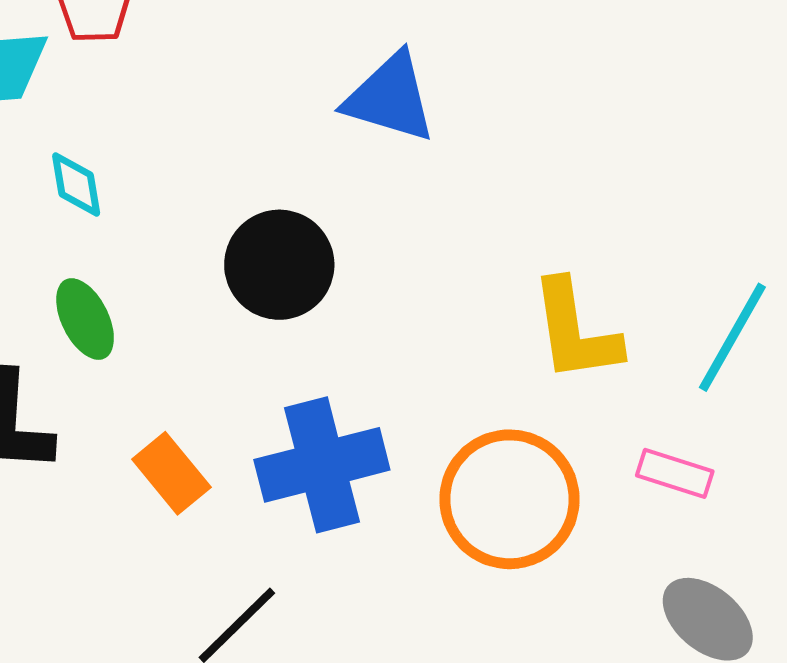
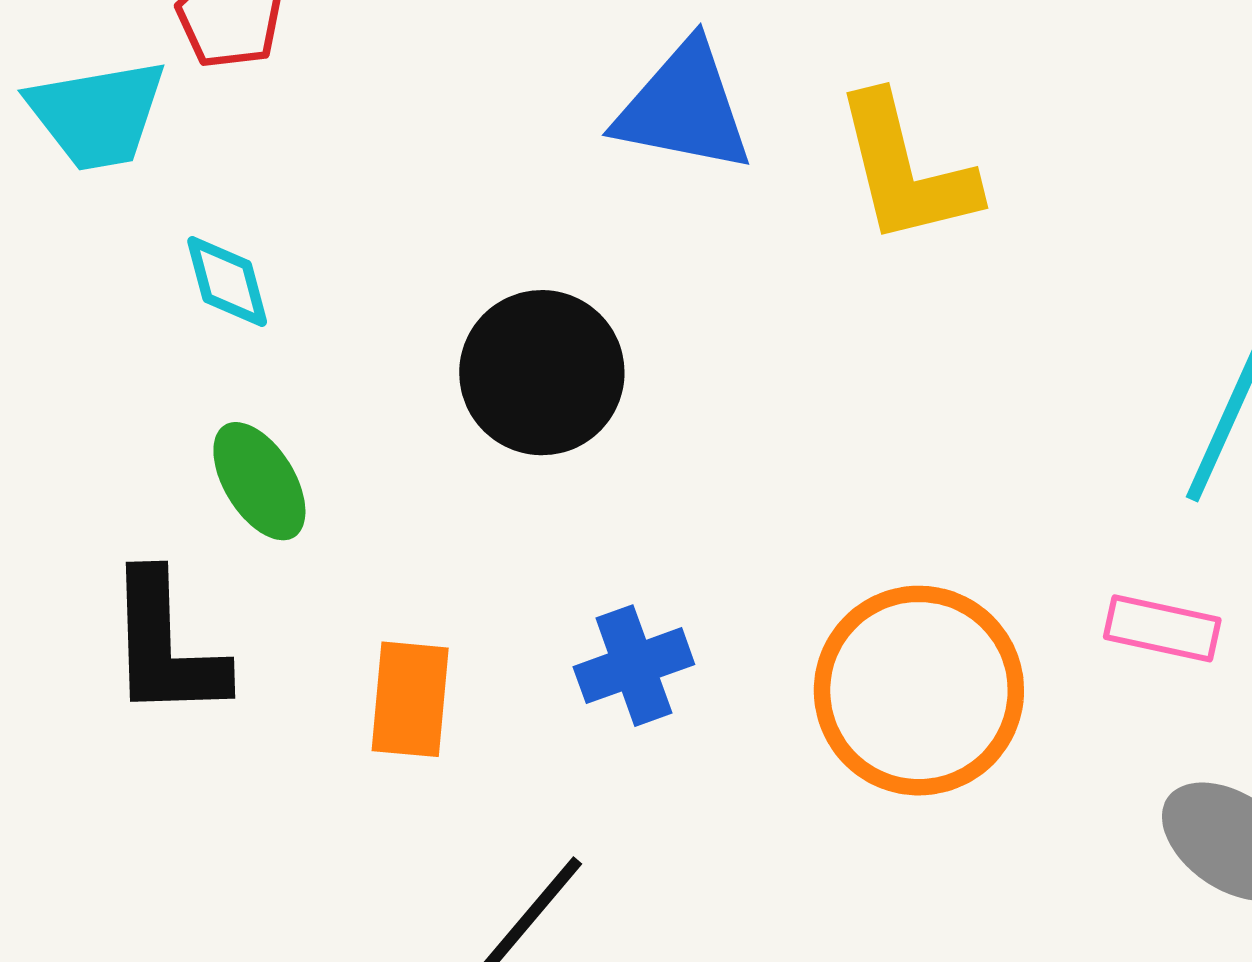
yellow L-shape: (575, 331) -> (906, 170), moved
blue cross: (322, 465) -> (634, 666), size x0.6
orange rectangle: (171, 473) -> (410, 699), turned 50

